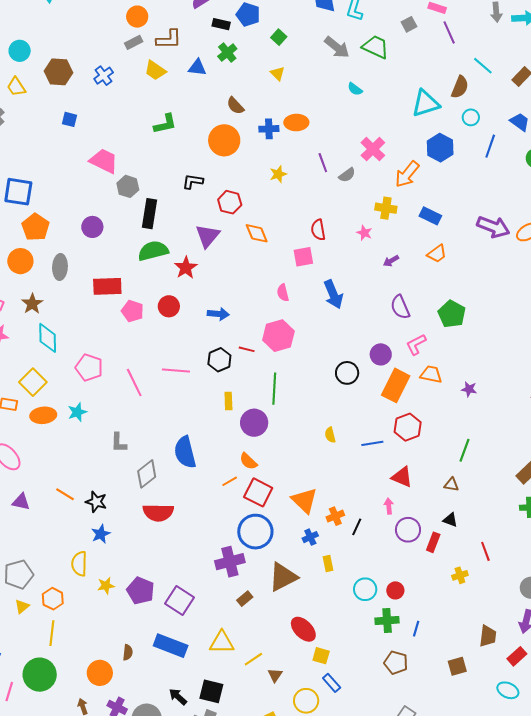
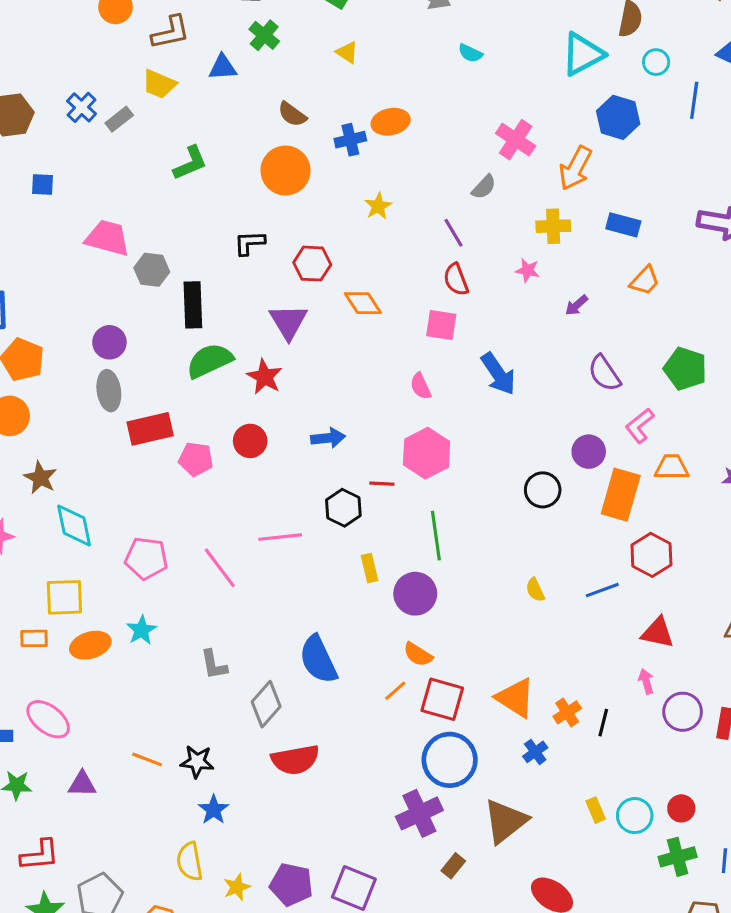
gray rectangle: (134, 42) -> (119, 119), moved
purple line: (323, 163) -> (454, 233), moved
pink square: (303, 257) -> (441, 325), turned 30
gray ellipse: (60, 267) -> (109, 391), moved
yellow square: (33, 382) -> (64, 597), turned -36
yellow rectangle: (328, 563) -> (596, 810), moved

